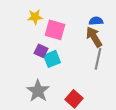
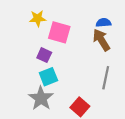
cyan square: (52, 59) -> (48, 77), moved
gray line: (98, 59) -> (106, 78), moved

